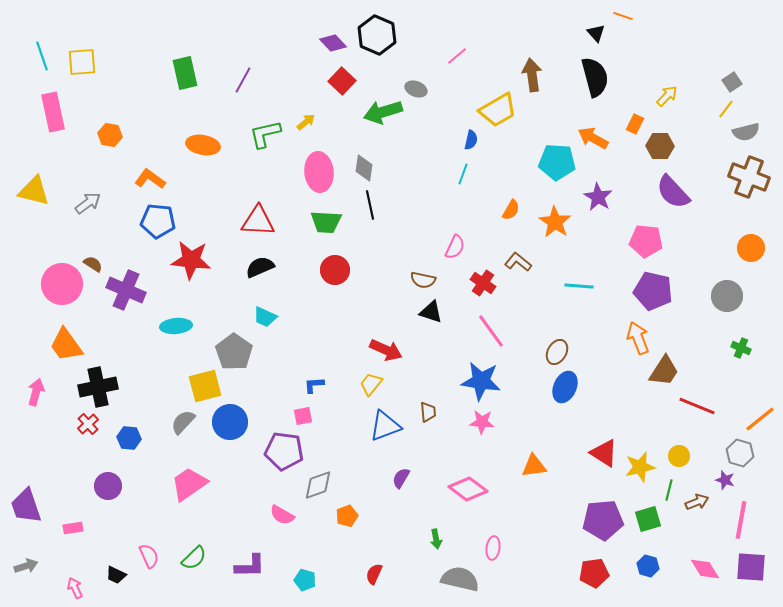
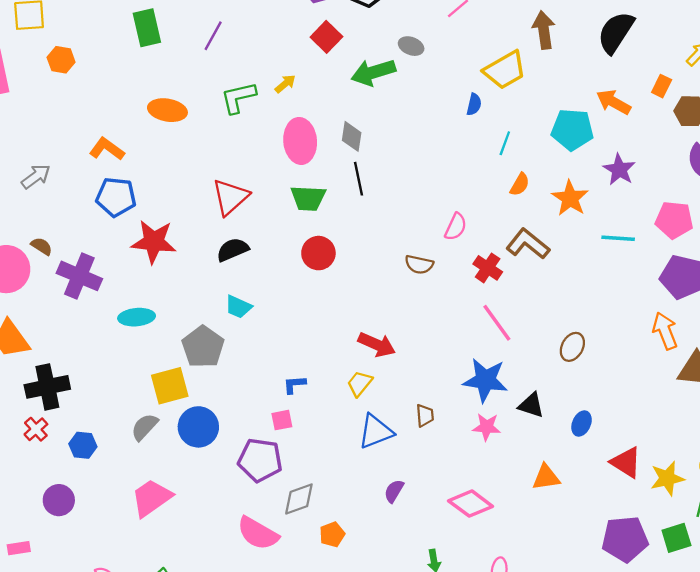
black semicircle: (595, 77) -> (616, 32), turned -132
orange hexagon: (110, 135) -> (61, 60), moved
cyan line: (463, 174) -> (505, 143), moved
red triangle: (258, 221) -> (230, 197), turned -45
brown L-shape: (518, 262) -> (528, 244), size x1.4
cyan line: (579, 286) -> (618, 238), moved
black triangle: (431, 312) -> (531, 405), moved
blue ellipse: (565, 387) -> (582, 423), moved, size x0.7
pink semicircle: (282, 515) -> (258, 533), size x1.5

